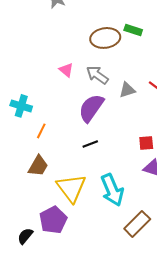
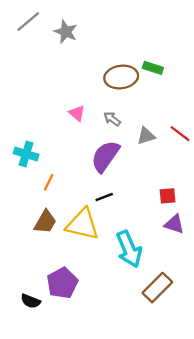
gray arrow: (97, 75) -> (112, 119), size x0.7
yellow triangle: (71, 188) -> (83, 224), moved, turned -40
black semicircle: (25, 236) -> (31, 301), turned -108

